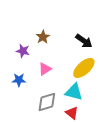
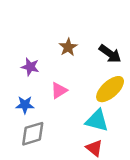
brown star: (43, 37) -> (68, 47), moved
gray diamond: (47, 102) -> (33, 134), moved

